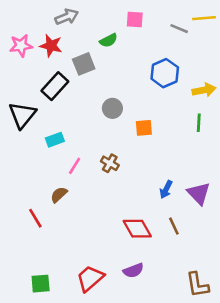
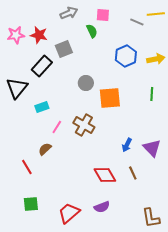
gray arrow: (67, 17) -> (69, 13), moved
green semicircle: (109, 40) -> (92, 31), moved, turned -88
yellow arrow: (204, 90) -> (156, 59), moved
orange square: (144, 128) -> (110, 98), size x1.6
brown cross: (110, 163) -> (84, 125), size x1.5
green square: (41, 284) -> (31, 204), moved

